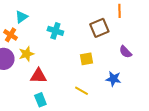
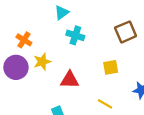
cyan triangle: (21, 17) -> (62, 13), moved
red triangle: (38, 76) -> (70, 80), moved

